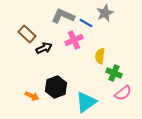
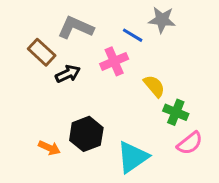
gray star: (105, 13) -> (162, 20), turned 30
gray L-shape: (63, 16) -> (76, 27), moved
yellow semicircle: (100, 56) -> (154, 86), turned 133

